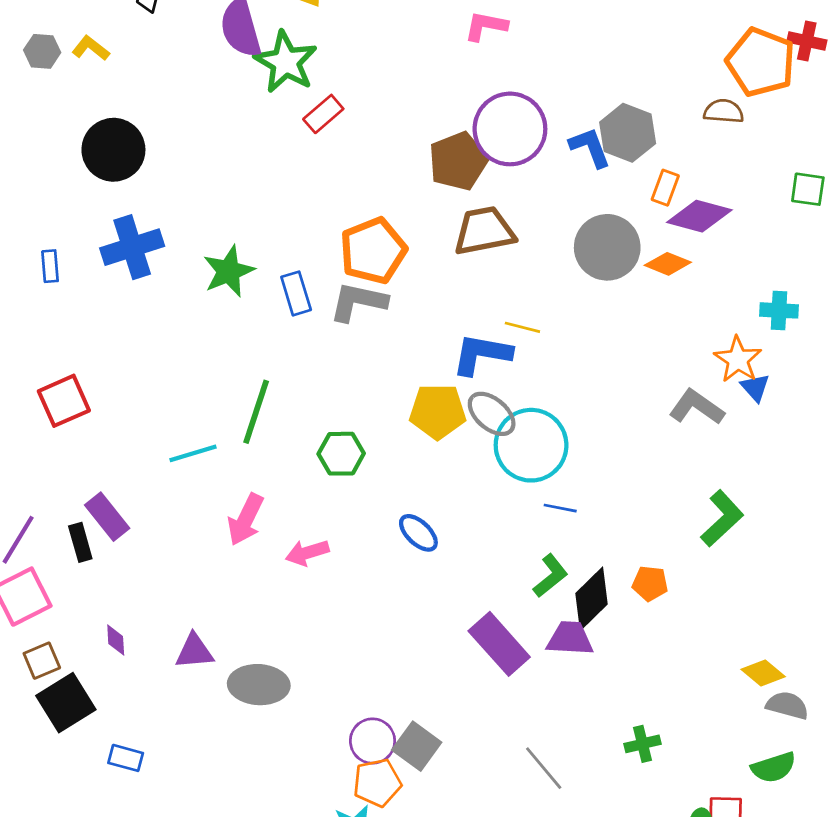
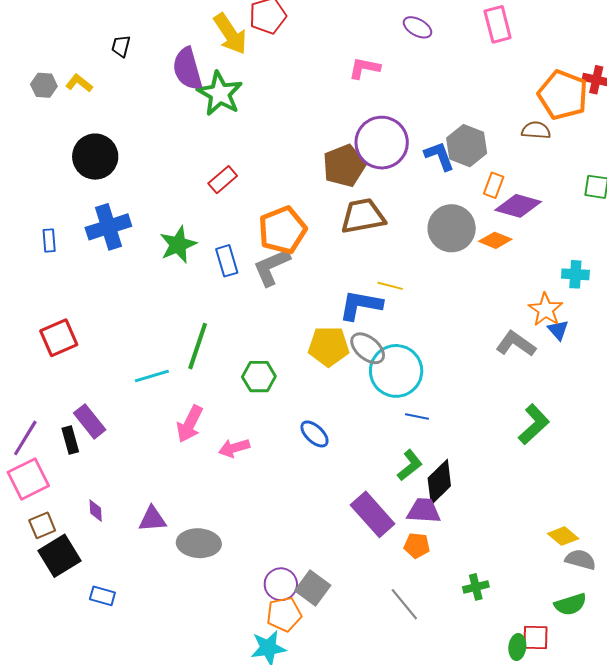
red rectangle: (323, 114) -> (223, 180), moved
gray L-shape: (358, 302) -> (272, 267), turned -36
orange pentagon: (650, 583) -> (417, 546), moved

